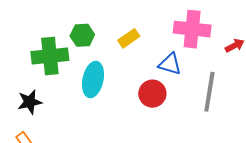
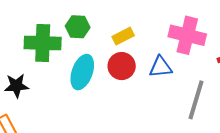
blue triangle: (170, 64) -> (161, 67), turned -30
red circle: (152, 94) -> (122, 66), moved

